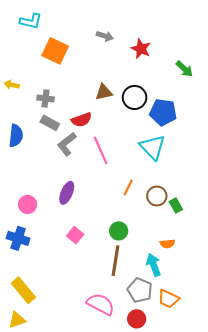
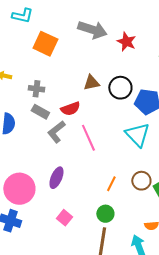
gray arrow: (105, 36) -> (92, 30), size x1.8
orange line: (128, 188) -> (111, 184), moved
pink circle: (28, 204) -> (19, 189), size x1.8

